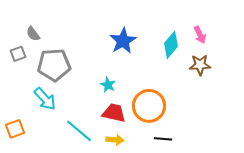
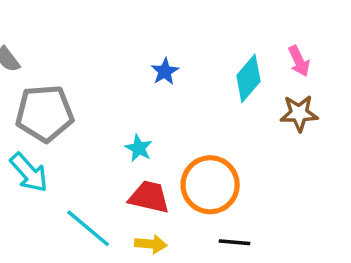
blue star: (123, 41) -> (165, 71), size x0.6

